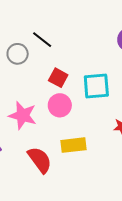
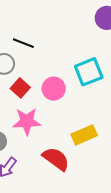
red square: (58, 78) -> (20, 88), moved, turned 30
pink circle: (60, 105) -> (54, 89), moved

